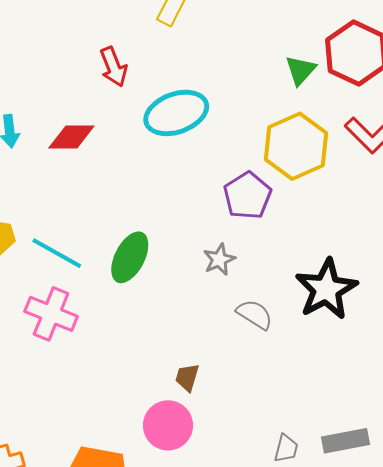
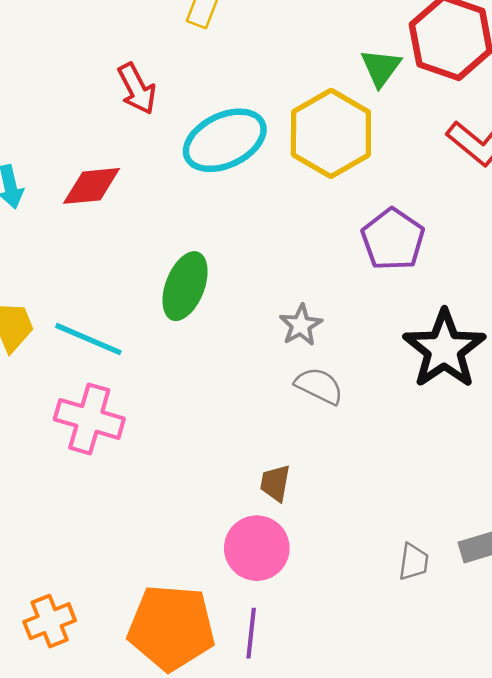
yellow hexagon: (296, 146) -> (331, 133), moved
purple pentagon: (247, 196) -> (393, 239), moved
green ellipse: (130, 257) -> (185, 286), moved
gray semicircle: (255, 314) -> (319, 386), moved

